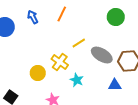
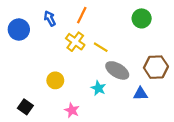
yellow line: (79, 43) -> (101, 47), turned 64
gray ellipse: (102, 55) -> (117, 70), moved
yellow cross: (60, 62) -> (75, 42), moved

